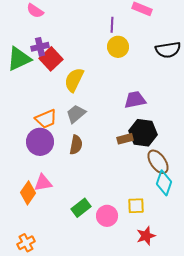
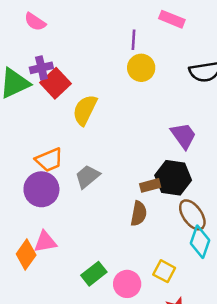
purple trapezoid: (135, 100) -> (183, 136), moved, turned 65
gray trapezoid: (76, 114) -> (87, 177), moved
brown semicircle: (76, 145) -> (139, 214), moved
yellow square: (136, 206) -> (164, 271), turned 30

